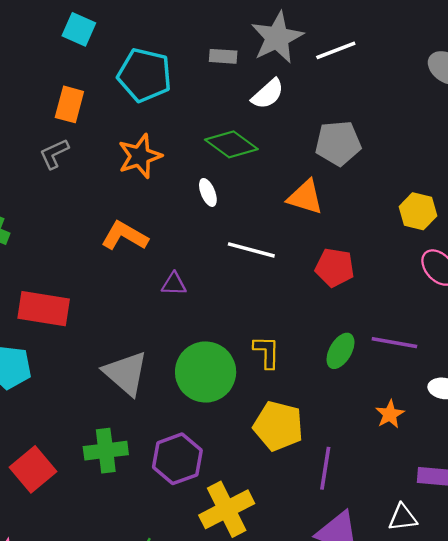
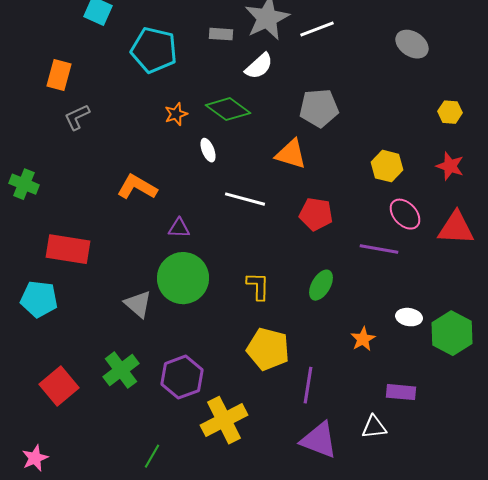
orange rectangle: (69, 104) -> (59, 75), moved
orange star: (140, 156) -> (176, 114), moved, size x0.6
purple line: (394, 343) -> (379, 249), moved
green circle: (206, 372) -> (183, 278), moved
gray triangle: (126, 373) -> (138, 304), size x0.7
green cross: (106, 451) -> (121, 370), turned -30

